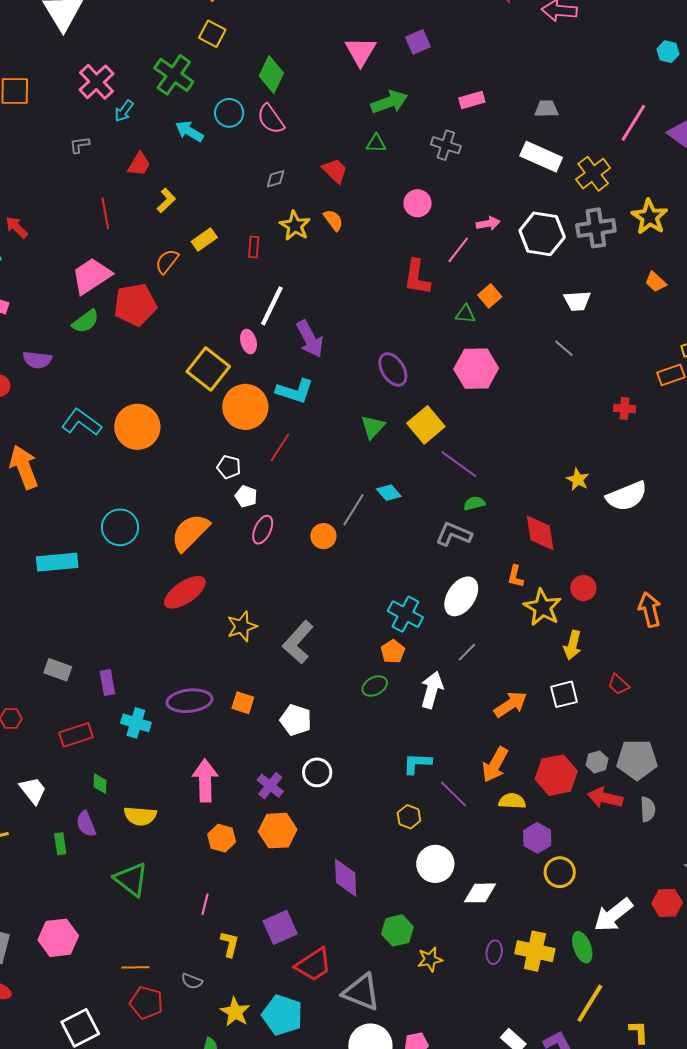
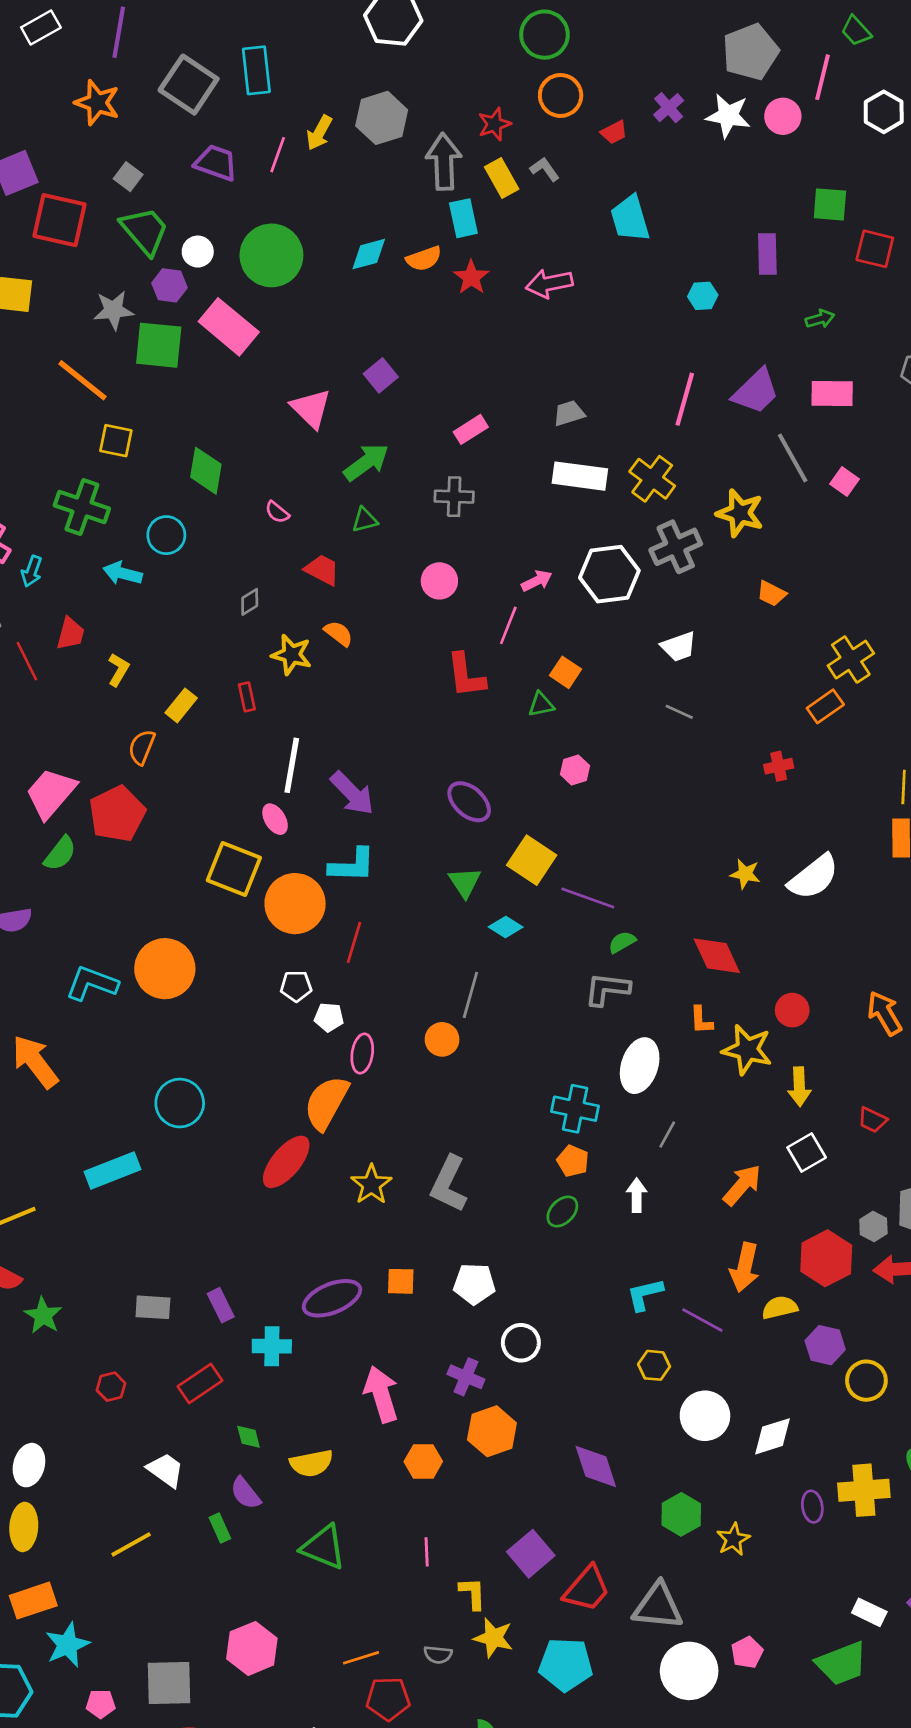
pink semicircle: (271, 119) -> (277, 512), moved, size x0.6
red line: (105, 213) -> (27, 661), moved
pink hexagon: (476, 369) -> (575, 770), size x0.5
cyan diamond: (389, 493) -> (506, 927), moved
orange semicircle: (190, 532) -> (326, 1103), moved
white arrow: (432, 690) -> (637, 1195), size x0.7
yellow star: (235, 1012) -> (493, 1638), moved

